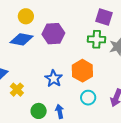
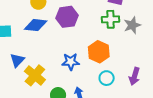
blue star: (54, 79) -> (71, 62), turned -30
yellow cross: (17, 90) -> (35, 75), size x1.5

